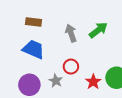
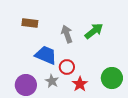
blue trapezoid: (33, 49) -> (46, 55), moved
red star: (93, 82) -> (80, 84), moved

